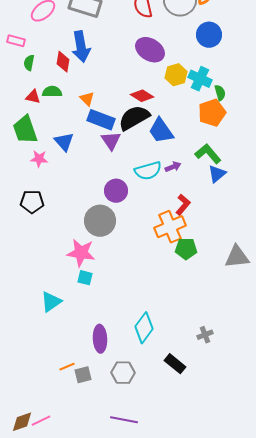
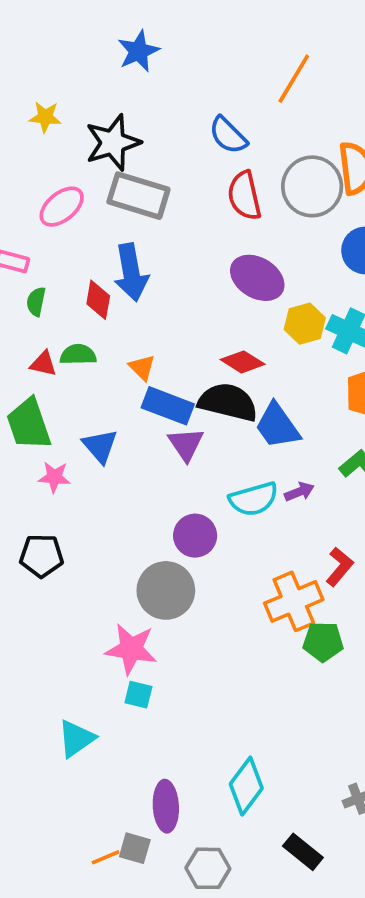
black semicircle: (134, 118) -> (228, 402), turned 44
red L-shape: (183, 205) -> (340, 567), moved
gray square: (83, 375) -> (135, 848), moved, turned 30

